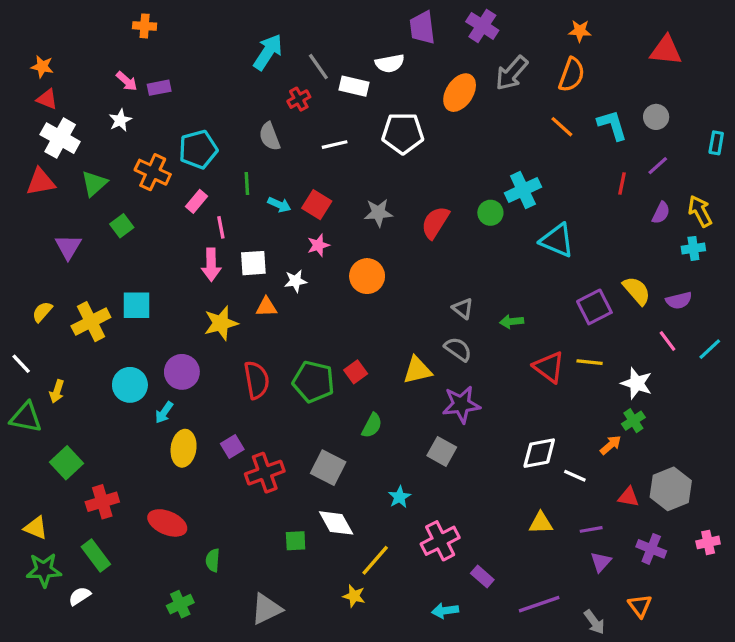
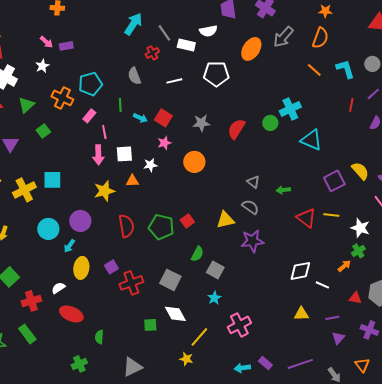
gray square: (442, 451) -> (215, 270), moved
purple rectangle: (482, 577) -> (265, 363), moved
white semicircle: (80, 596) -> (58, 288), moved

